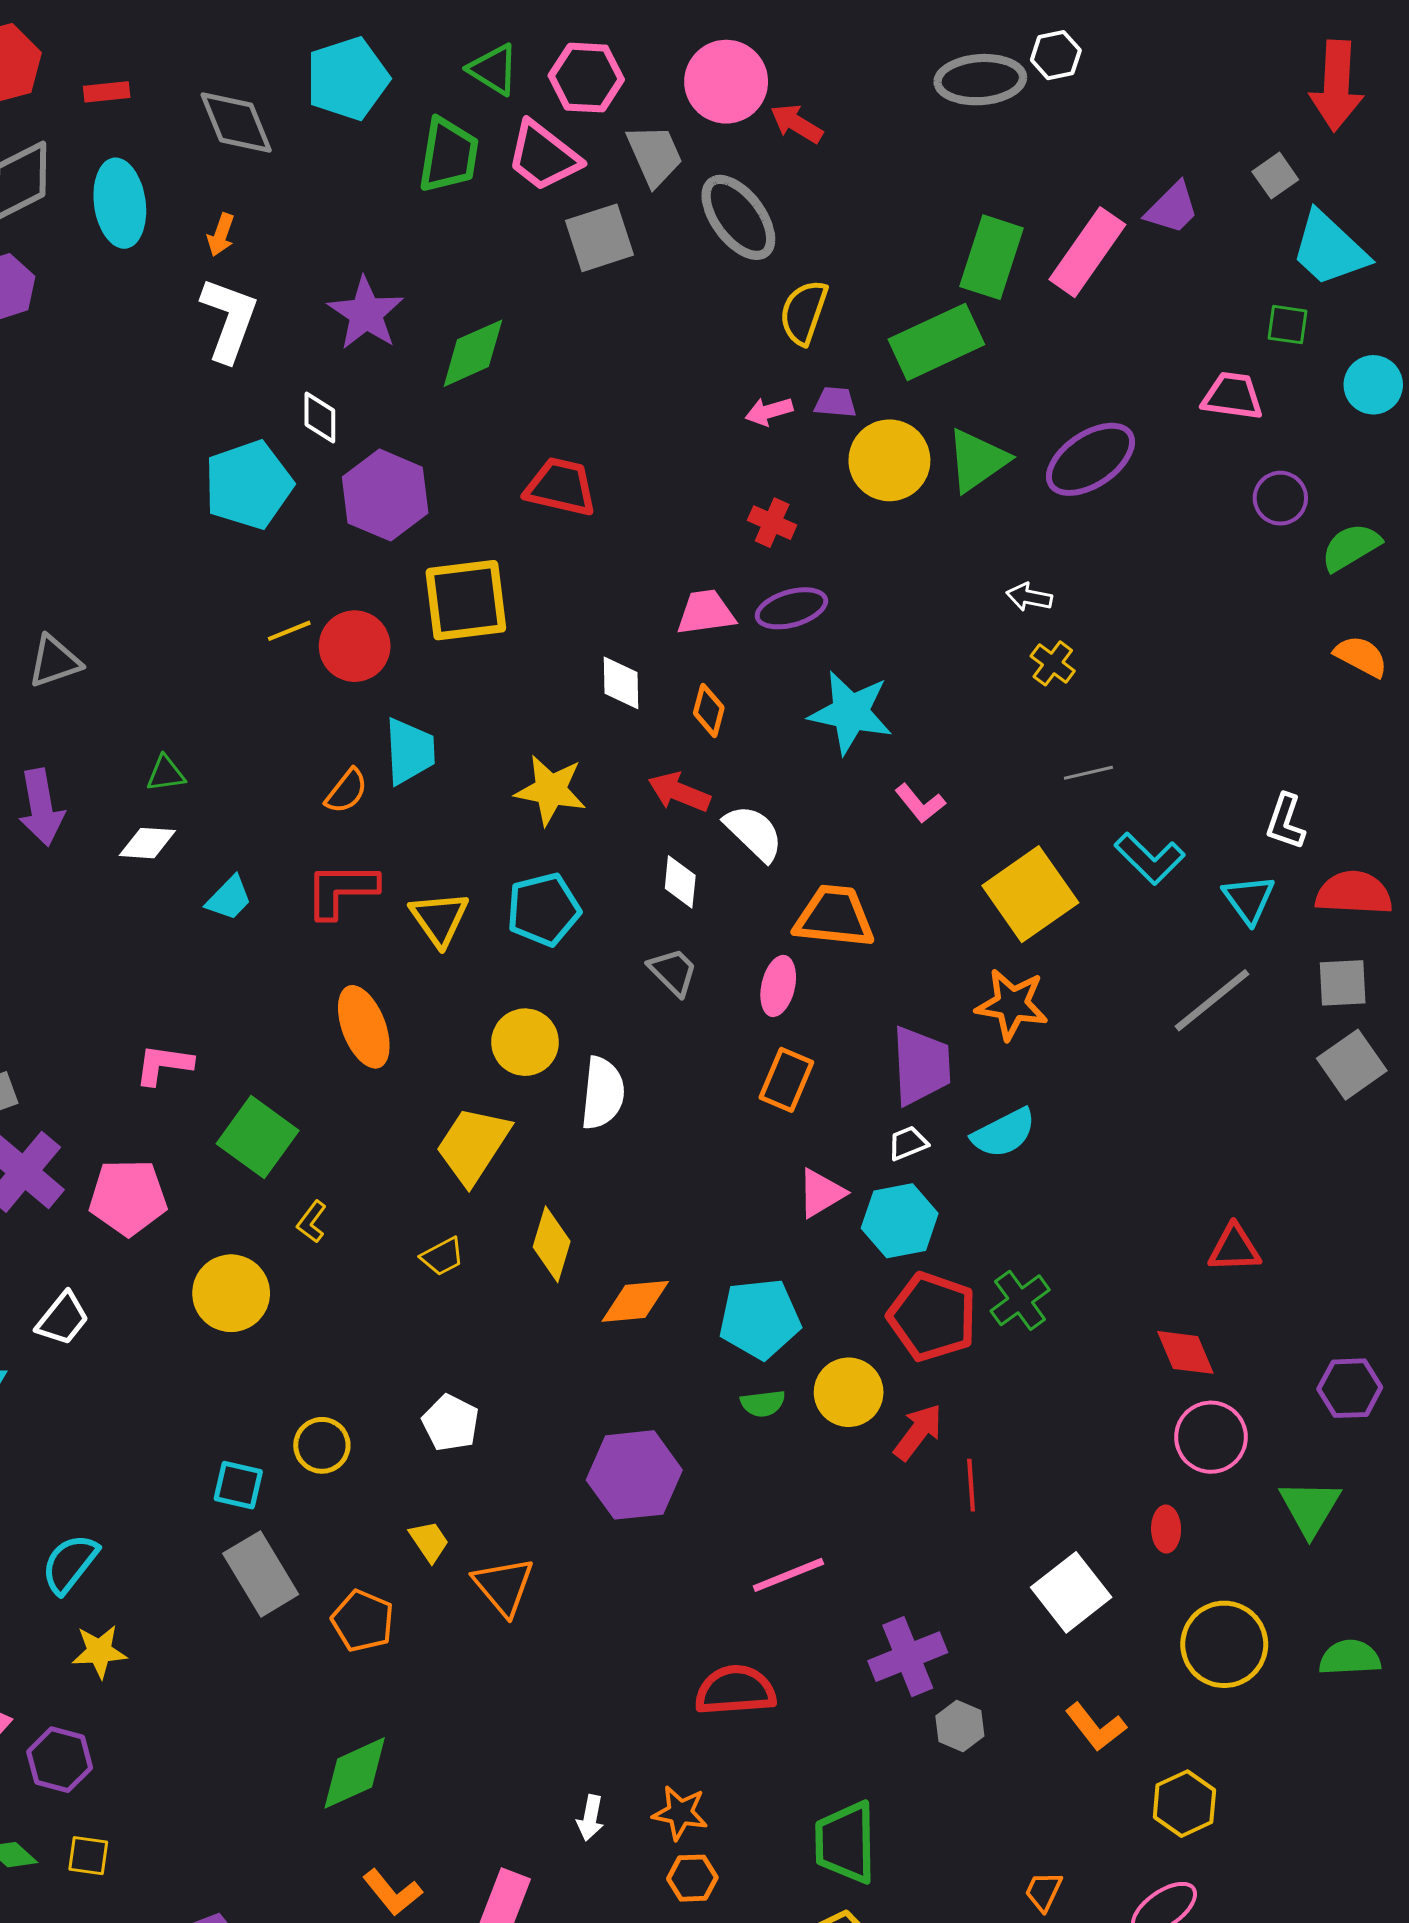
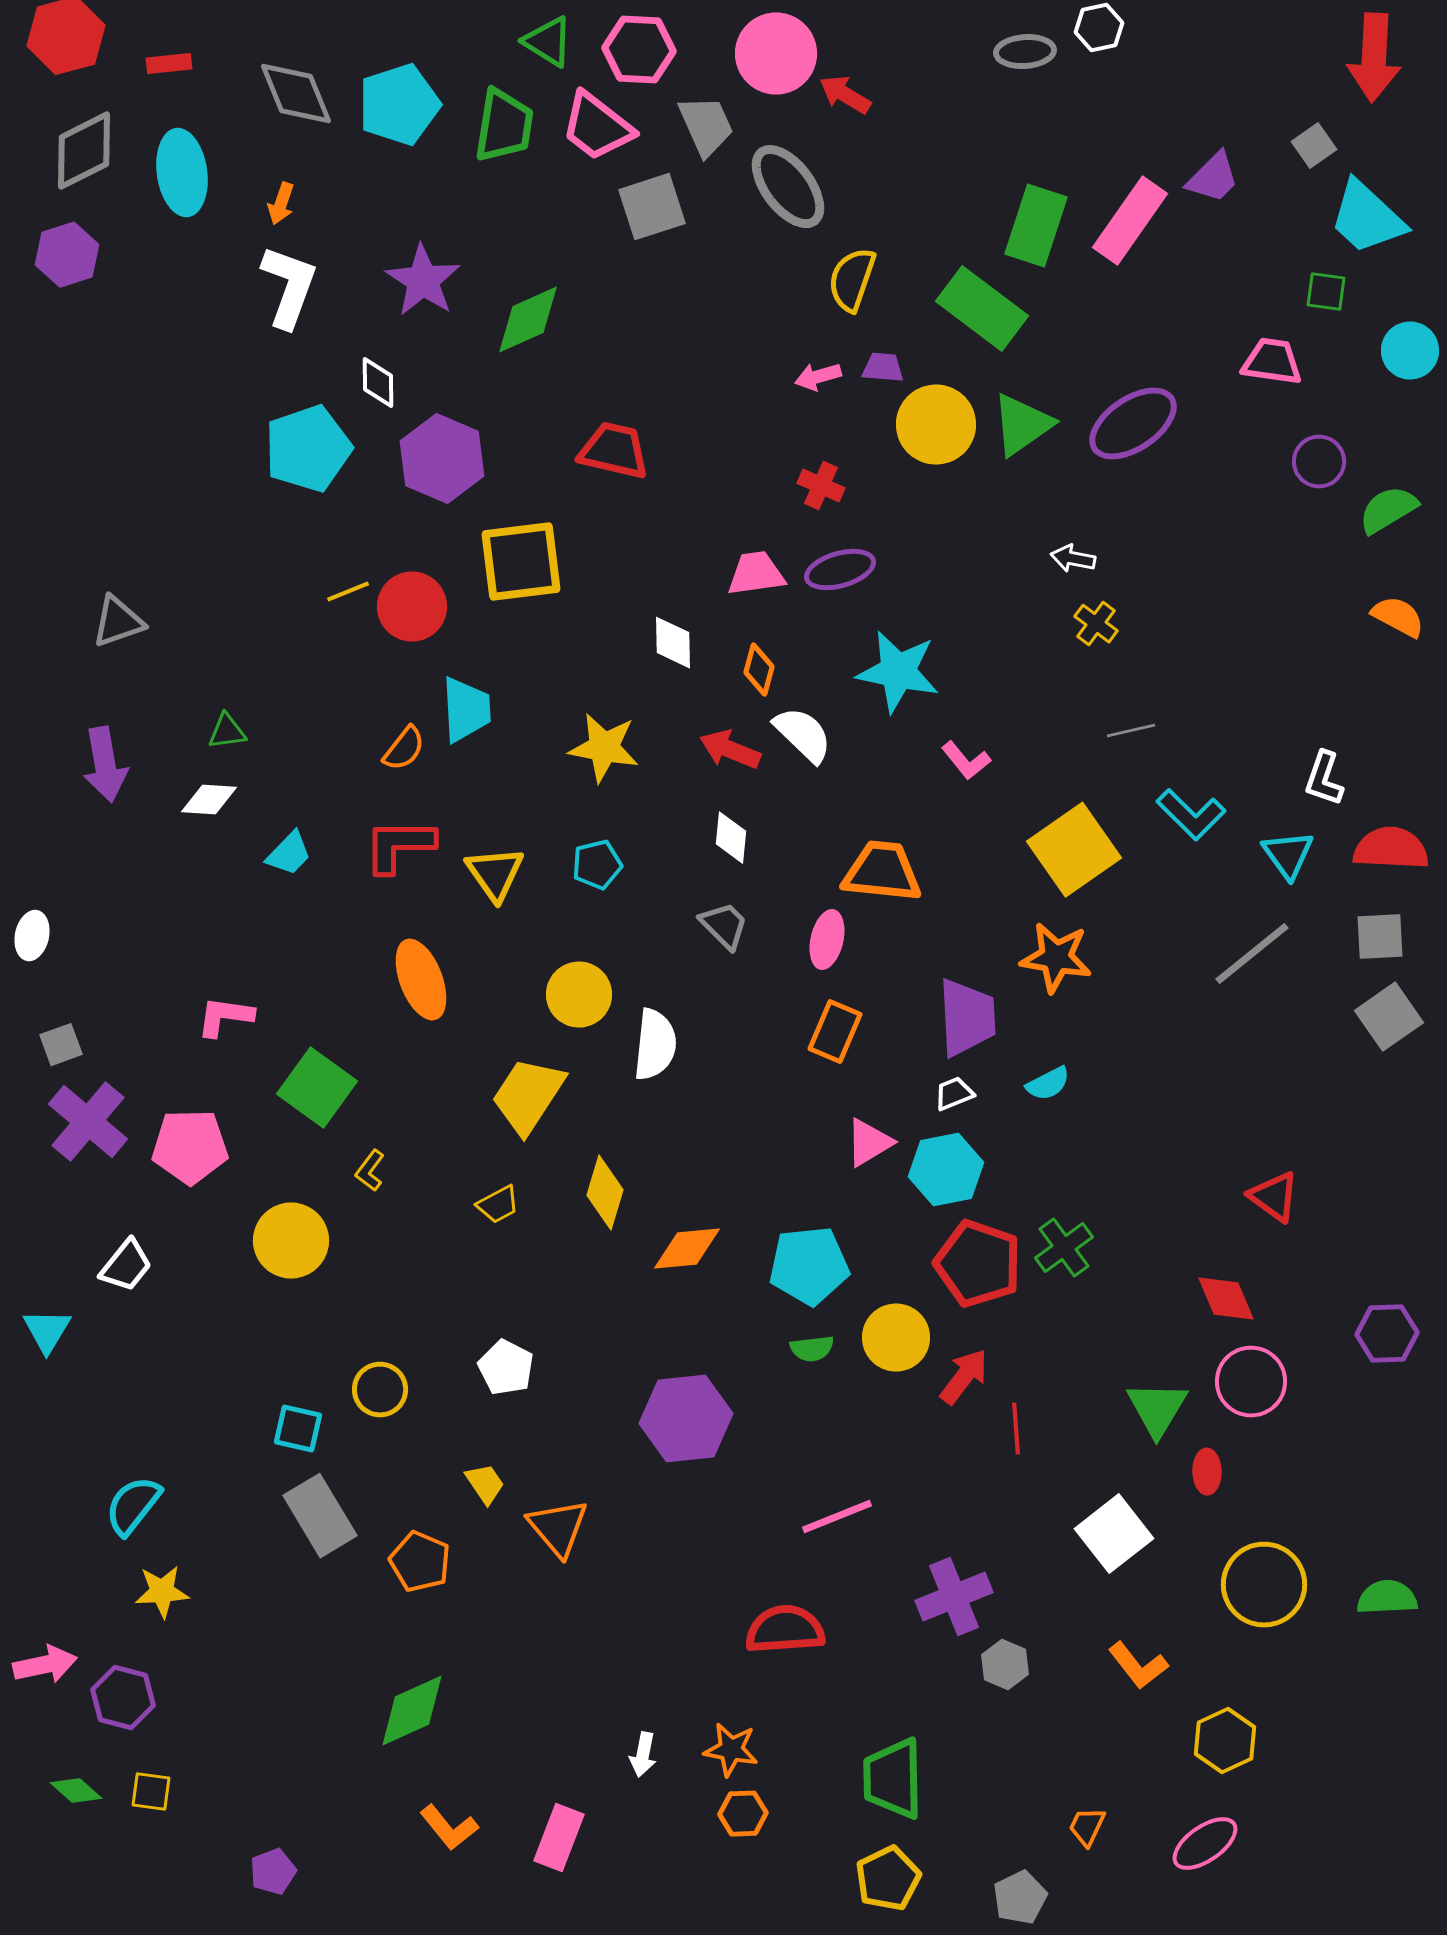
cyan pentagon: (347, 79) -> (399, 105), moved
gray ellipse: (980, 80) -> (1025, 52), size x0.7
green rectangle: (936, 342) -> (982, 309), turned 62
white semicircle: (754, 833) -> (803, 735), moved
cyan pentagon: (543, 909) -> (597, 865), size x0.7
cyan semicircle: (1004, 1133) -> (1048, 1084), size x0.7
red triangle: (1234, 1248) -> (1274, 1197), turned 38
green triangle: (1310, 1508) -> (1157, 1409), moved

